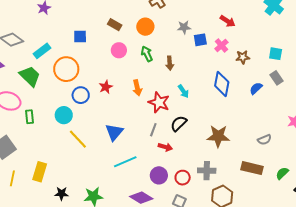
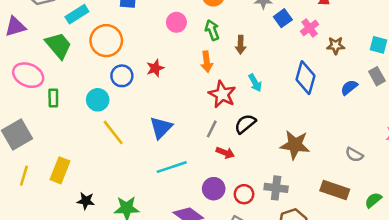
blue square: (200, 40) -> (283, 18), turned -32
orange arrow: (137, 88) -> (207, 62), moved
gray semicircle: (264, 140) -> (354, 155), turned 48

